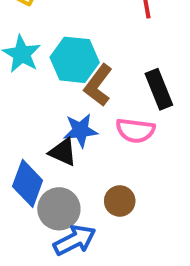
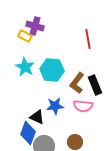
brown L-shape: (98, 85) -> (77, 83), moved
black triangle: (63, 152) -> (37, 117), moved

